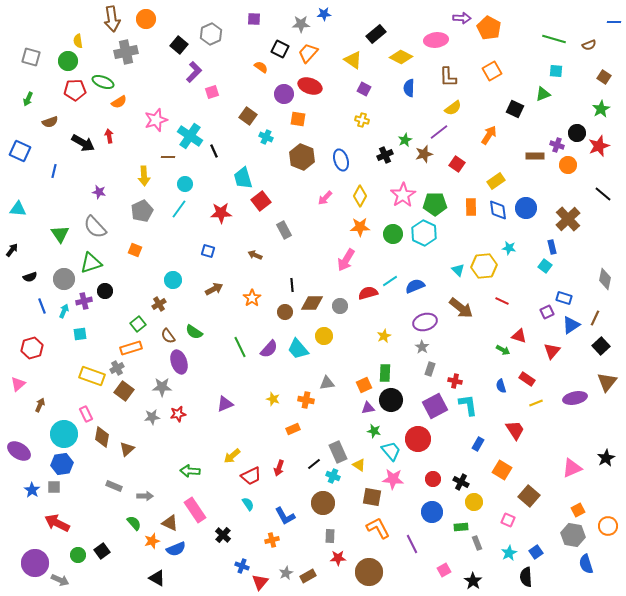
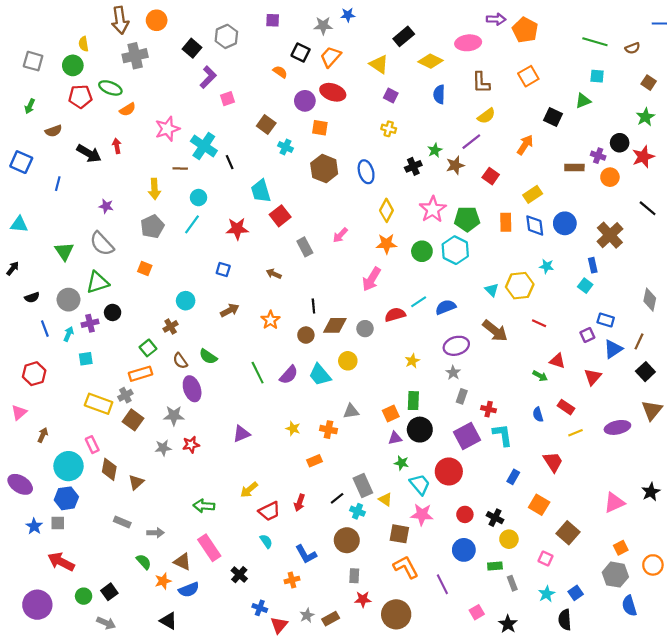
pink arrow: (325, 198) -> (340, 235), moved
gray arrow: (60, 580) -> (106, 623), moved

